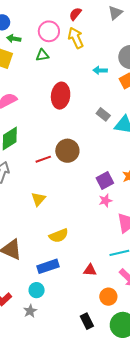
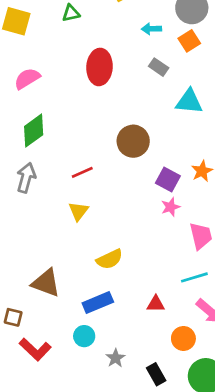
gray rectangle: (103, 114) -> (159, 67), moved
brown circle: (67, 151) -> (133, 141), moved
red line: (43, 159) -> (82, 172), moved
purple square: (105, 181) -> (168, 180), turned -30
gray star: (30, 311) -> (115, 358), moved

